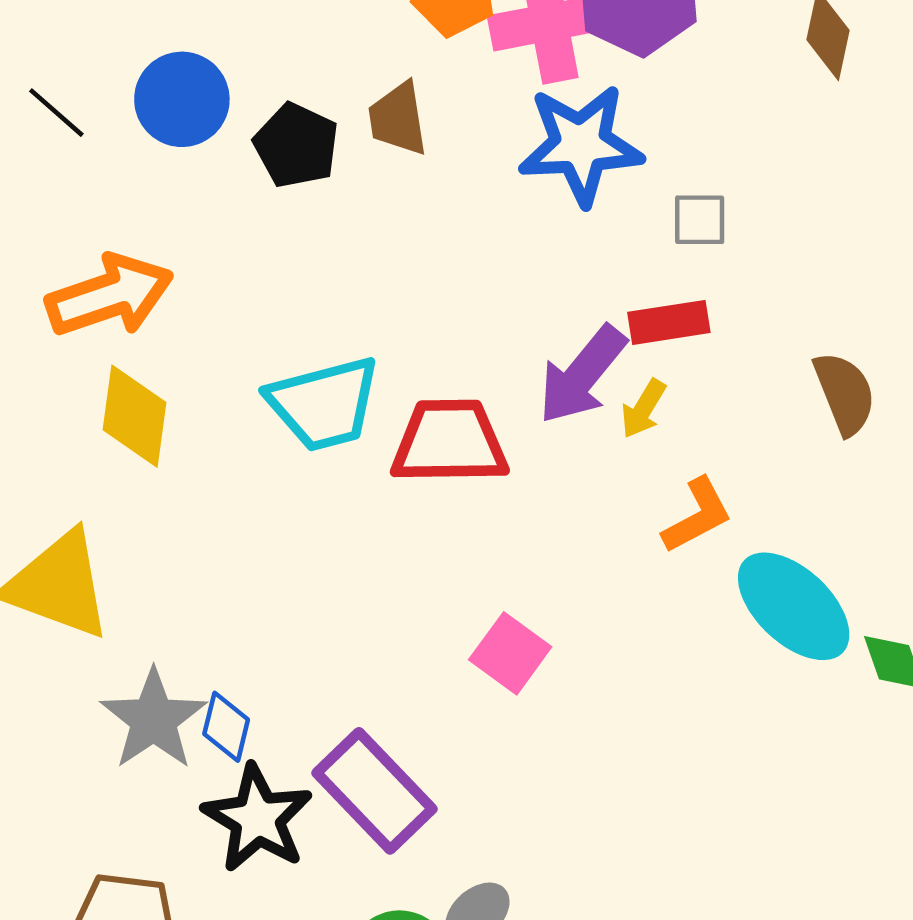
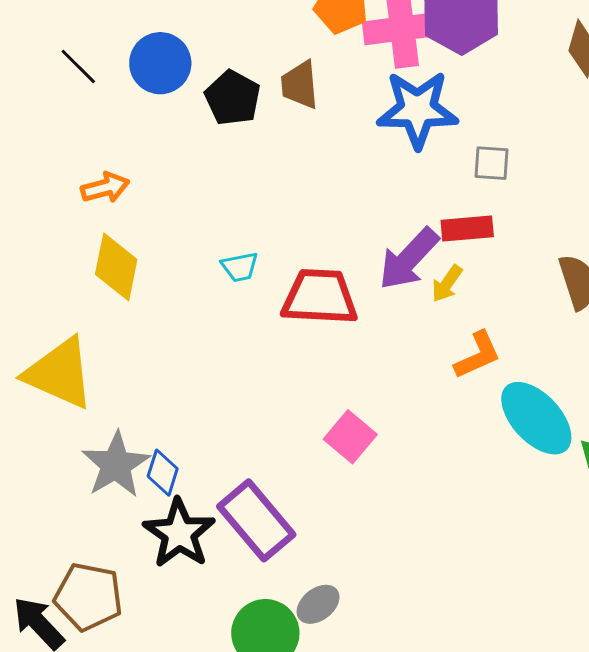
orange arrow: (110, 296) -> (105, 188), size x0.6
cyan trapezoid: (324, 404) -> (240, 267), size x0.5

